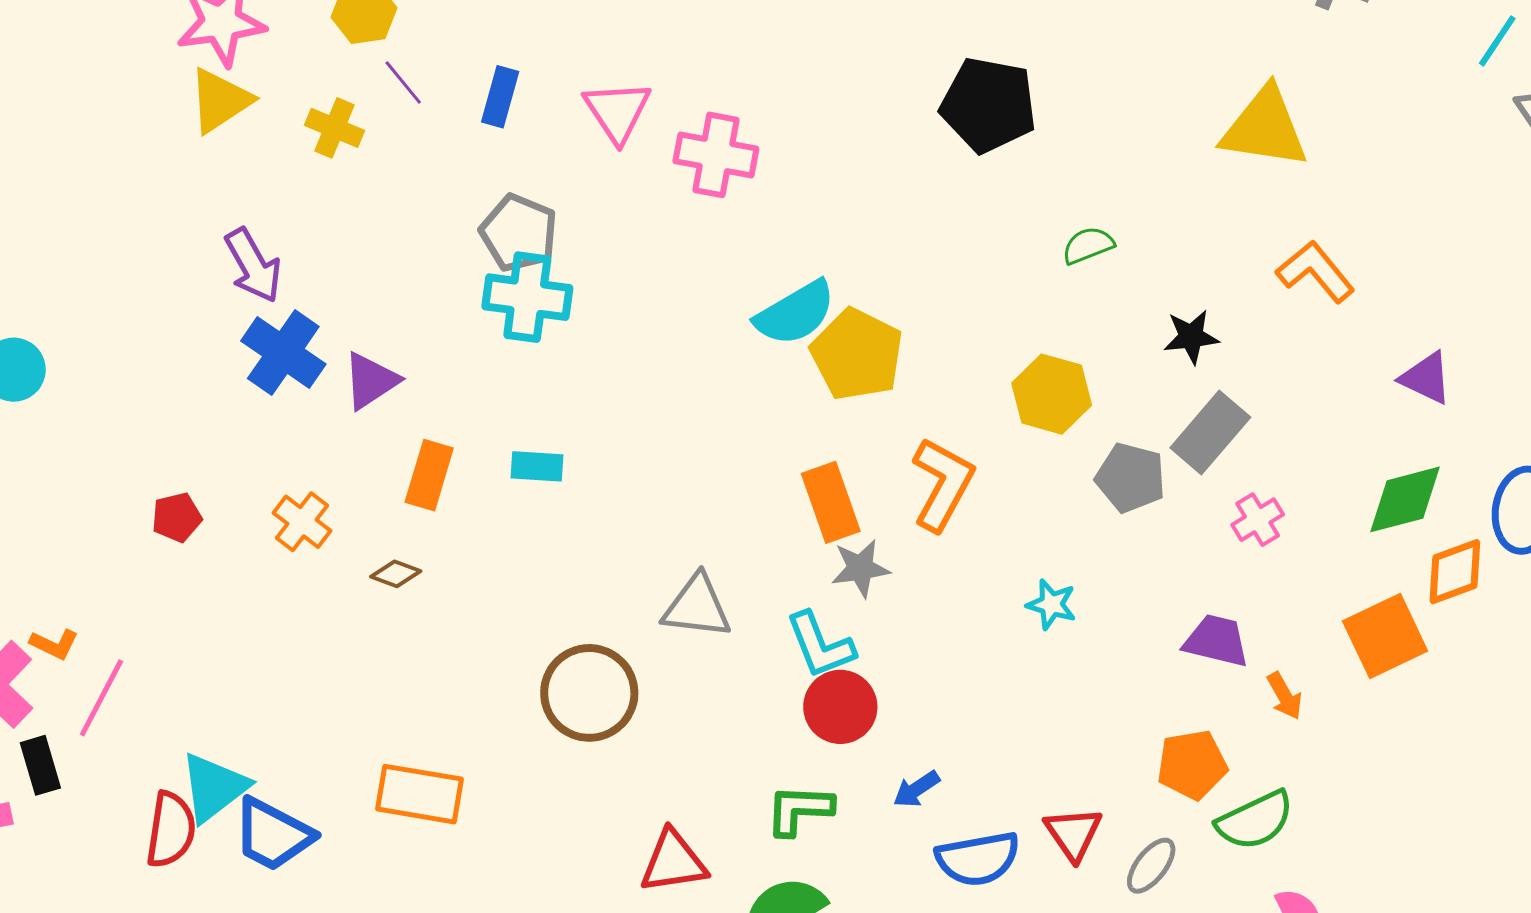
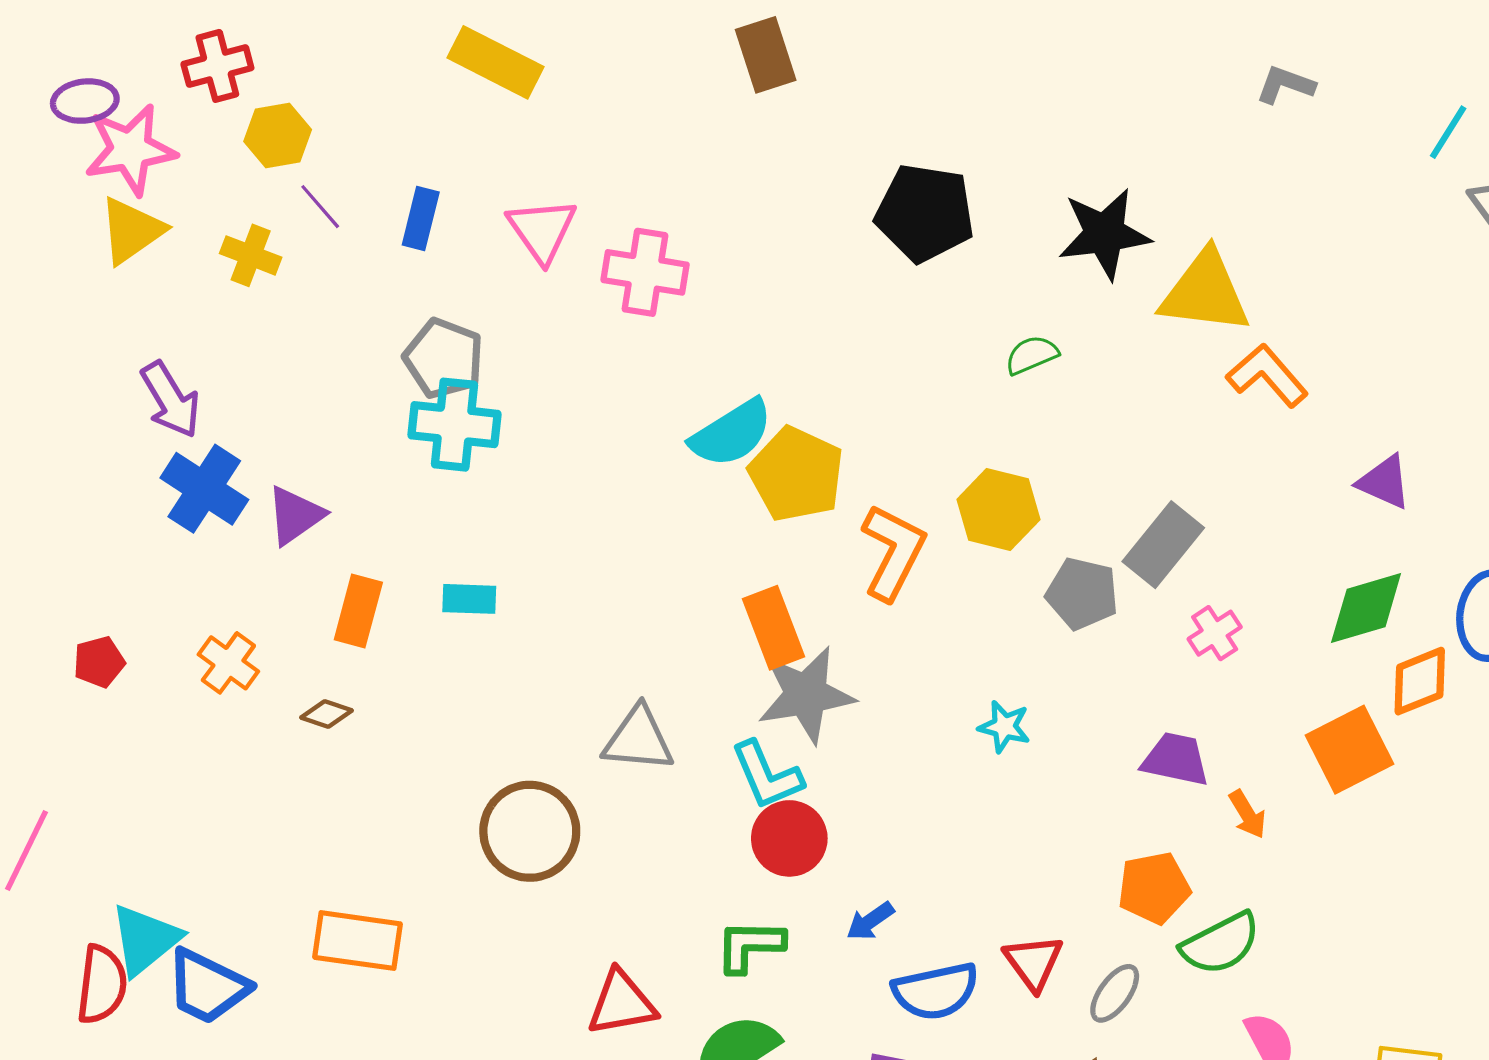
yellow triangle: (1265, 128) -> (1205, 292), moved
black star: (1191, 337) -> (1104, 234), moved, size x1.6
orange L-shape: (943, 484) -> (893, 552), moved
gray star: (860, 568) -> (806, 695), size x1.6

